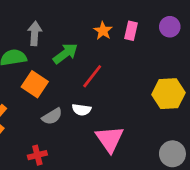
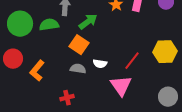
red line: (92, 76) -> (132, 61), moved
orange square: (35, 84) -> (79, 45), moved
gray semicircle: (52, 116) -> (78, 69), turned -140

